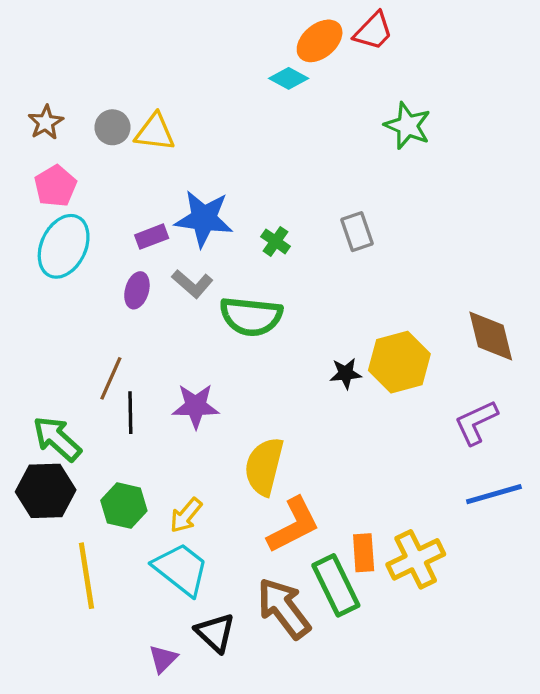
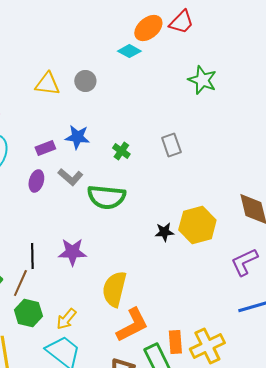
gray circle: (112, 127) -> (85, 81), moved
blue star: (204, 219) -> (77, 137), size x0.7
brown line: (111, 378) -> (20, 283), moved

